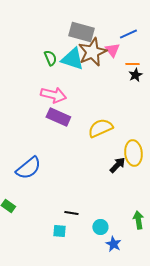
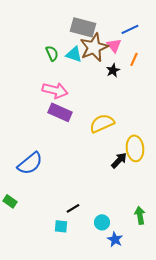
cyan triangle: (72, 59) -> (74, 54), size x0.7
orange line: (132, 64) -> (134, 59), turned -64
black star: (135, 75) -> (113, 70), moved
black line: (71, 213) -> (73, 208), turned -40

